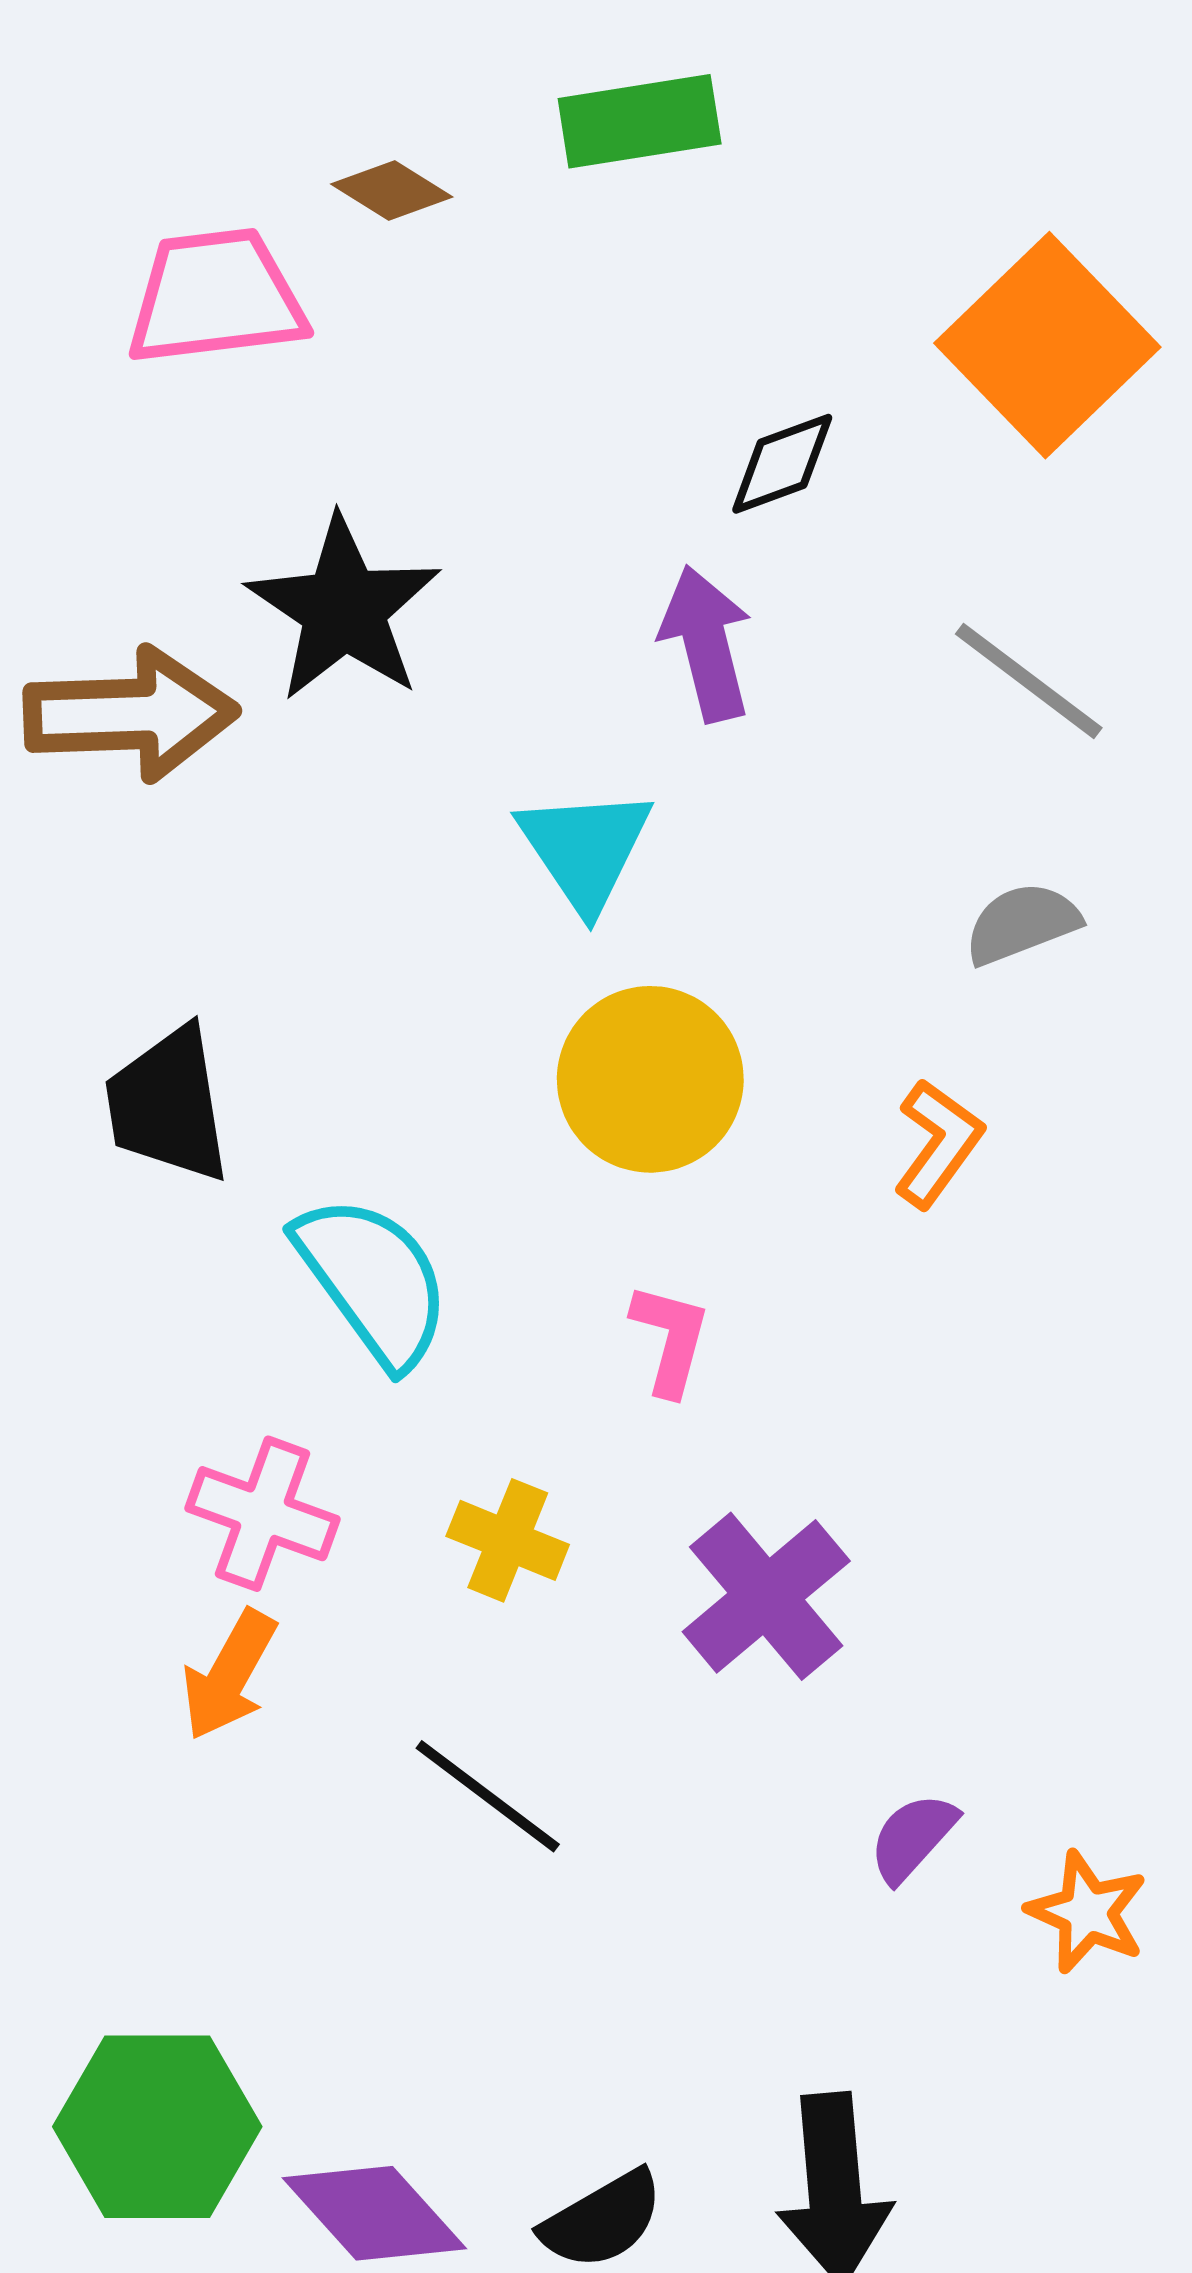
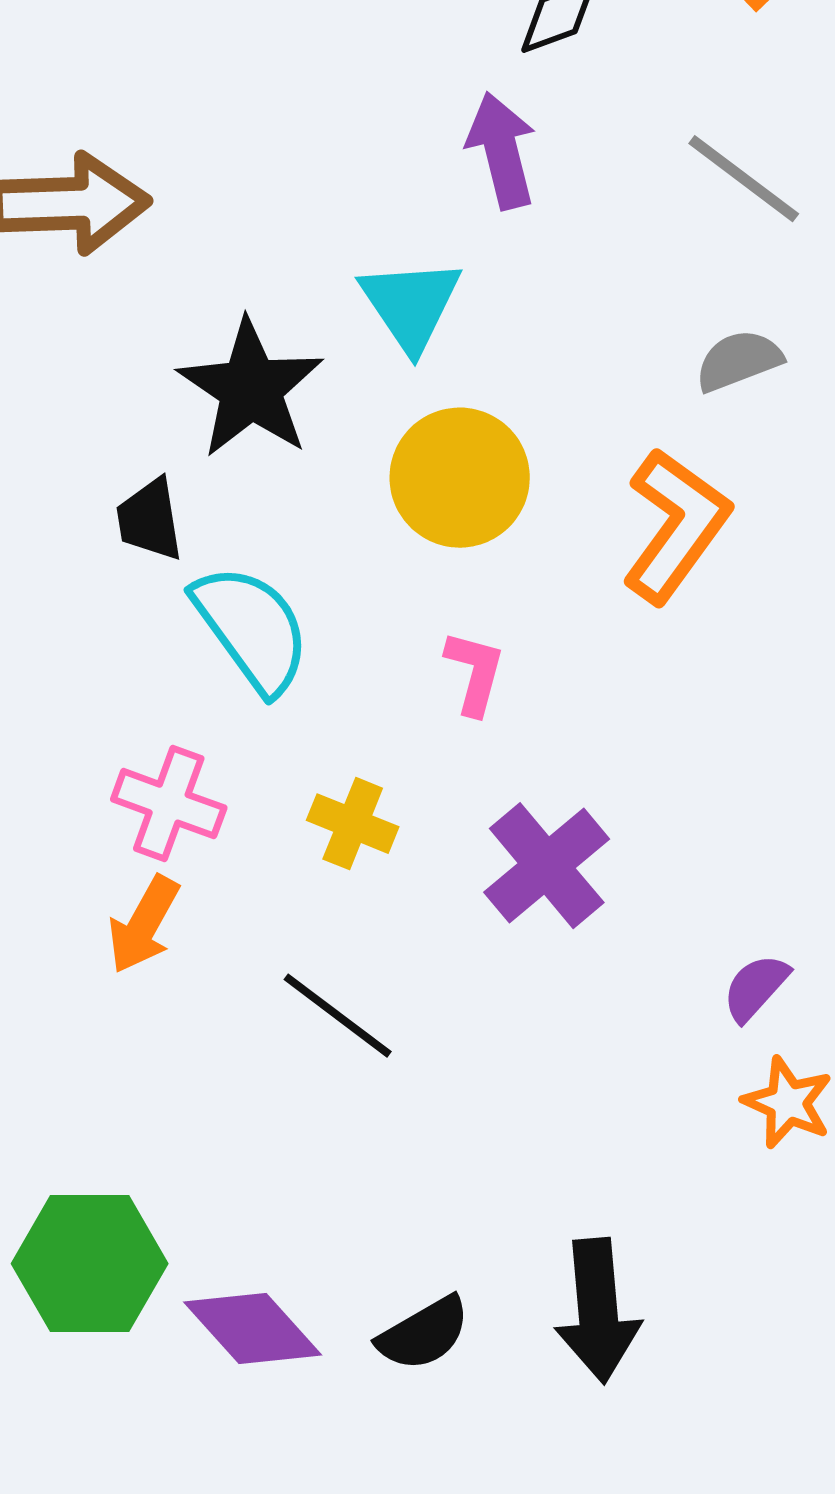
black star: (344, 609) -> (251, 389), moved
black trapezoid: (168, 1105) -> (150, 520), moved, size x0.7
orange L-shape: (938, 1143) -> (676, 526), size x1.6
purple semicircle: (913, 1838) -> (756, 988), moved

